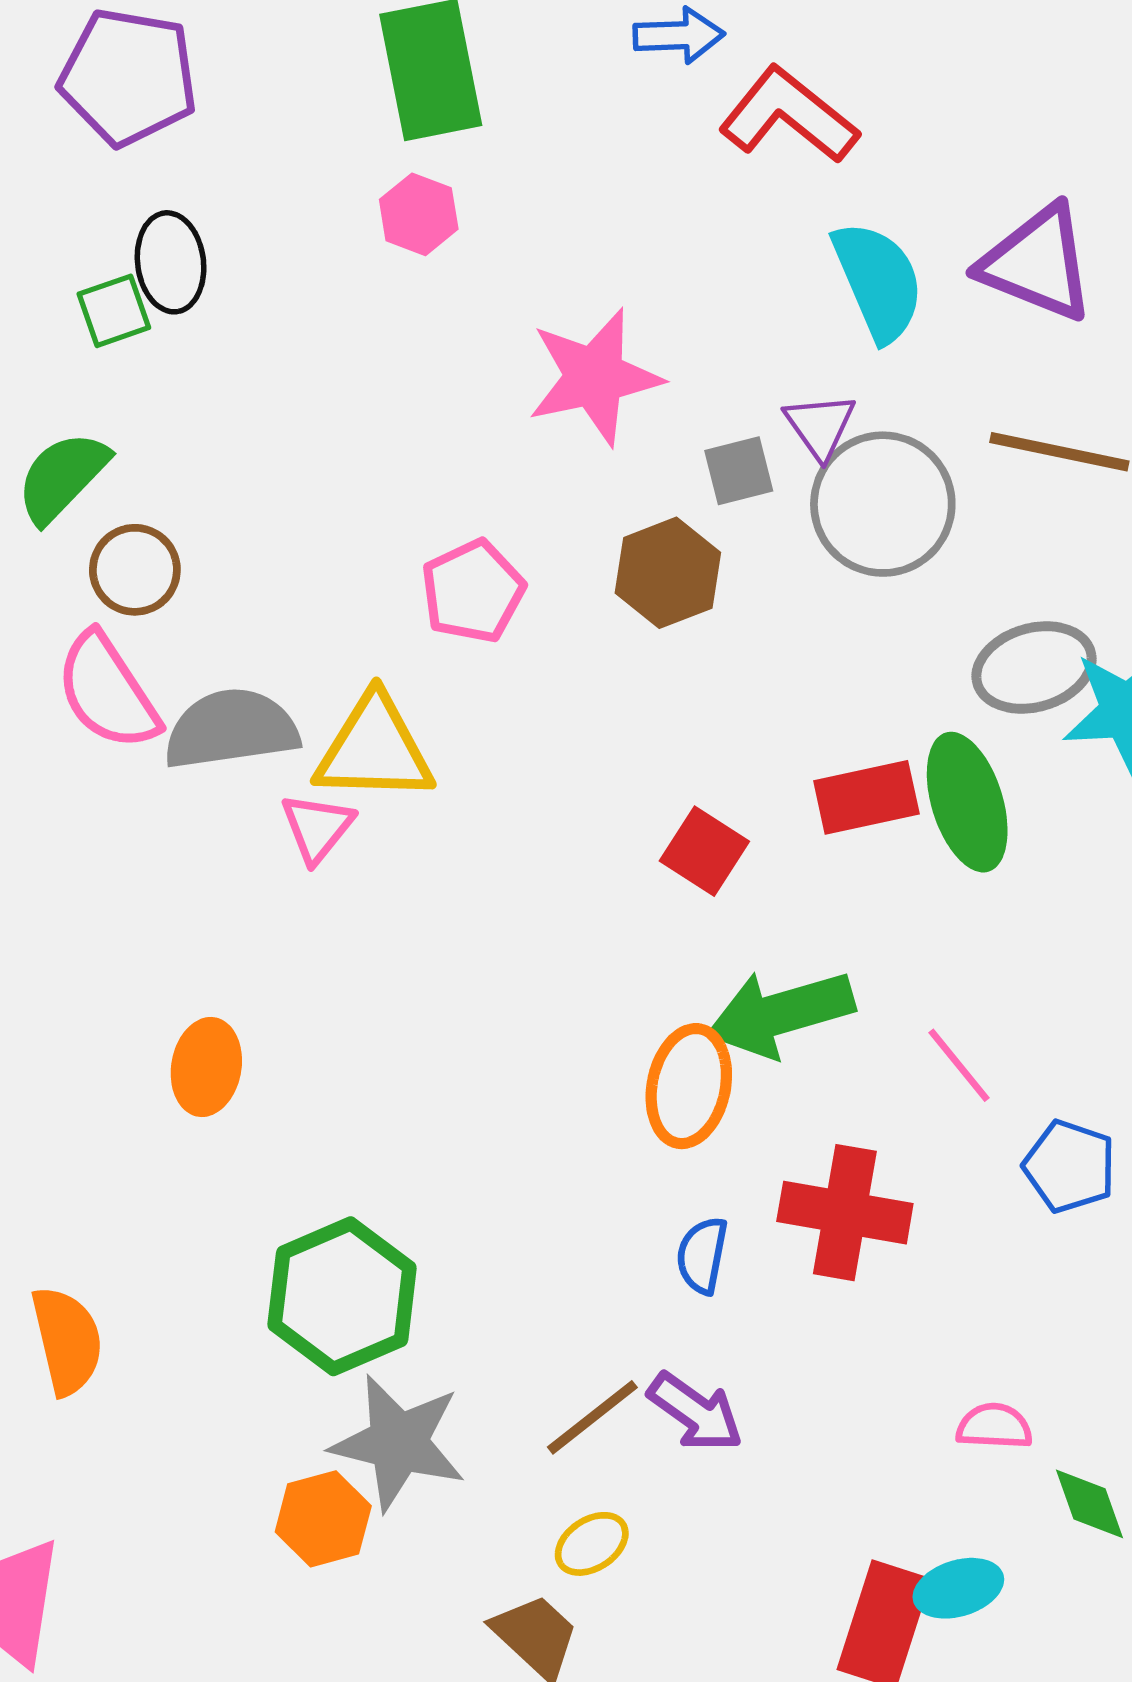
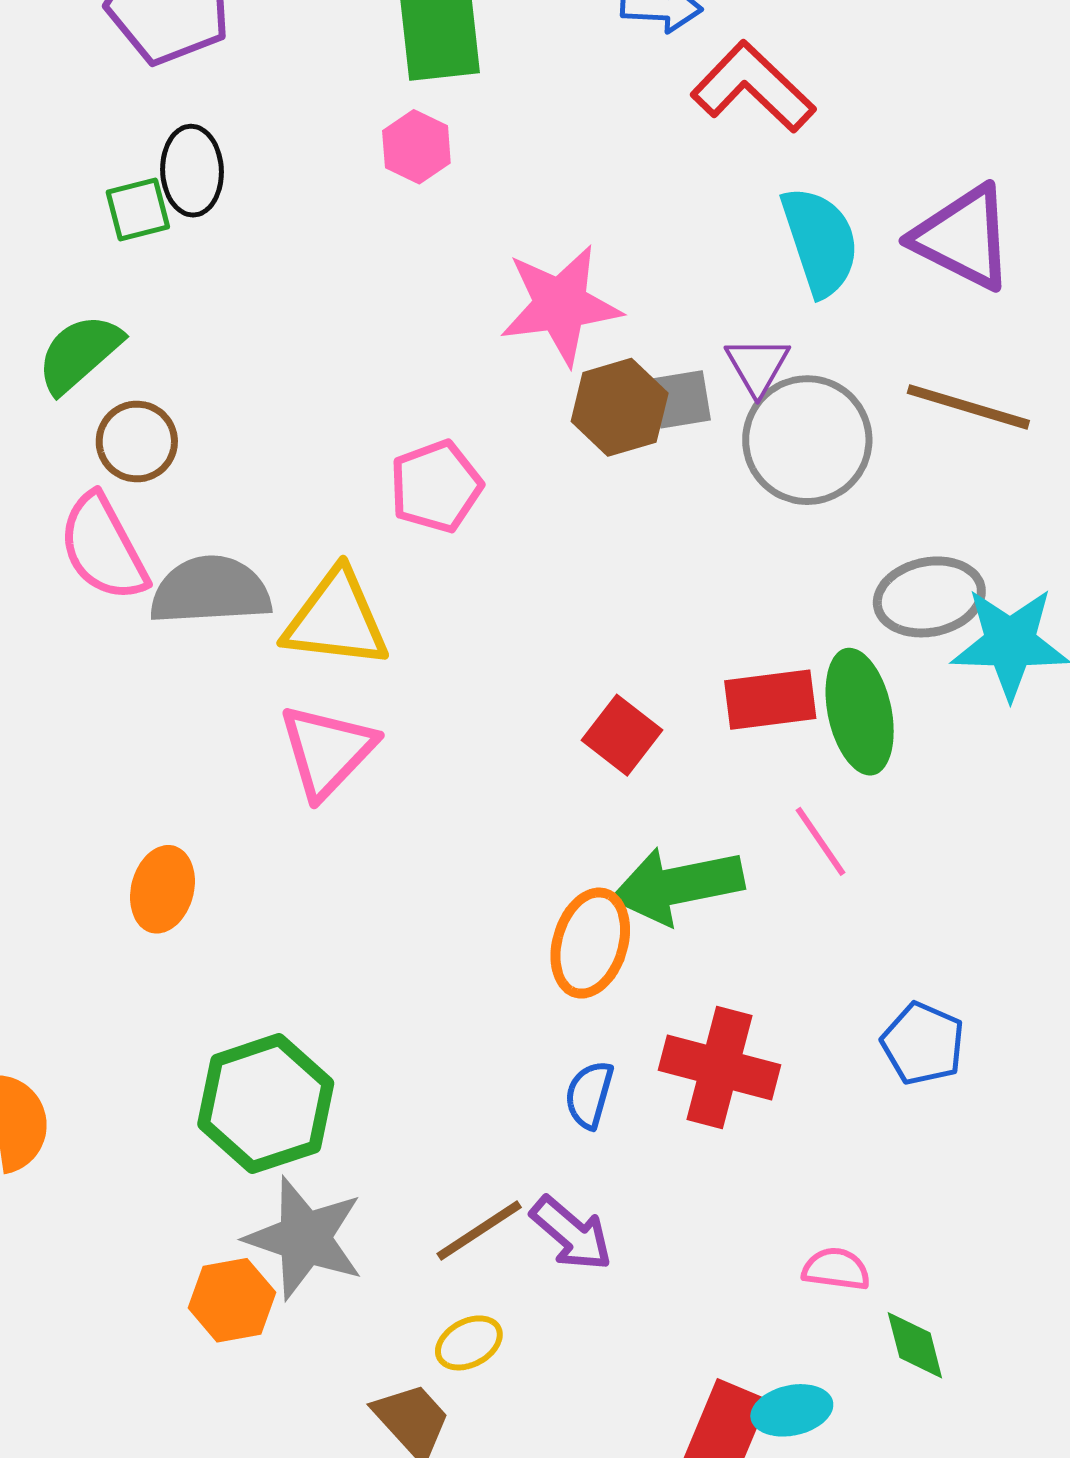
brown hexagon: (668, 573) -> (620, 407), moved
pink triangle: (317, 828) -> (327, 751), moved, size x1.5
pink line: (959, 1065) -> (820, 841), moved

